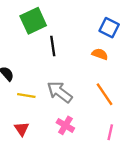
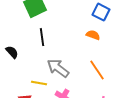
black line: (53, 46) -> (42, 37), moved
yellow line: (26, 95) -> (39, 83), moved

